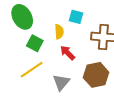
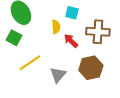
green square: (35, 43) -> (14, 38), moved
red arrow: (68, 53) -> (71, 41), moved

